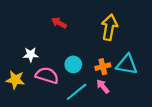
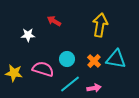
white star: (31, 55) -> (28, 35), moved
orange cross: (103, 67) -> (94, 61), turned -32
pink arrow: (103, 86) -> (94, 88), moved, turned 120

